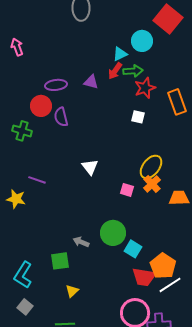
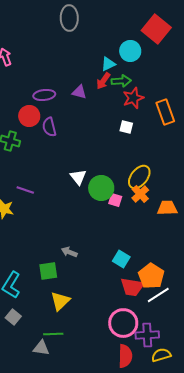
green circle: (113, 233) -> (101, 188), moved
yellow triangle: (72, 291) -> (60, 301), size x1.5

